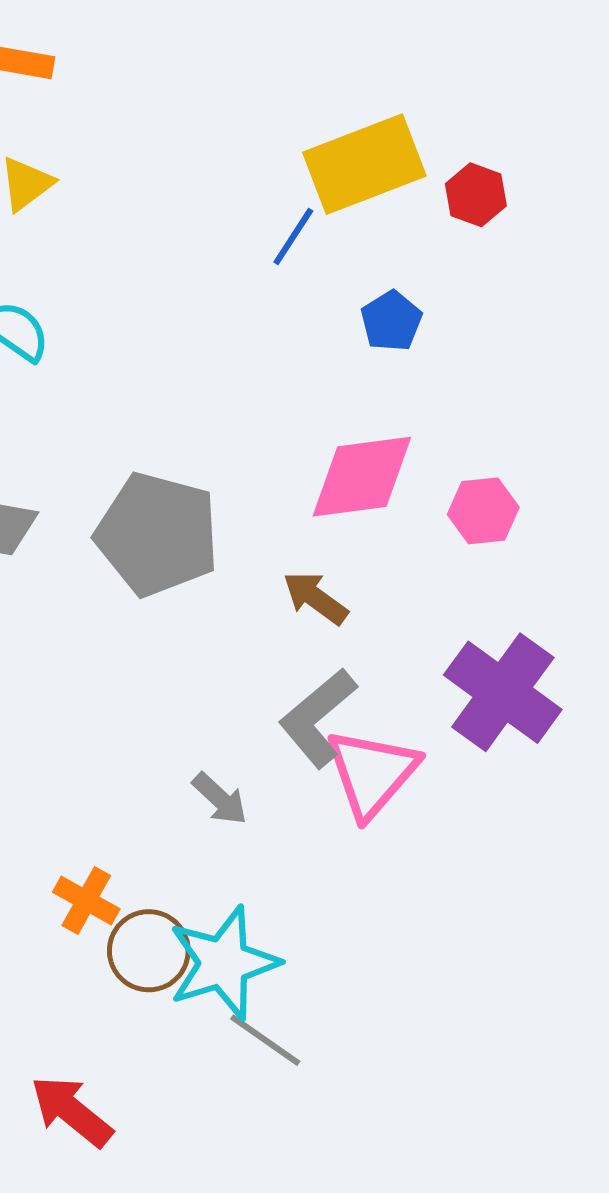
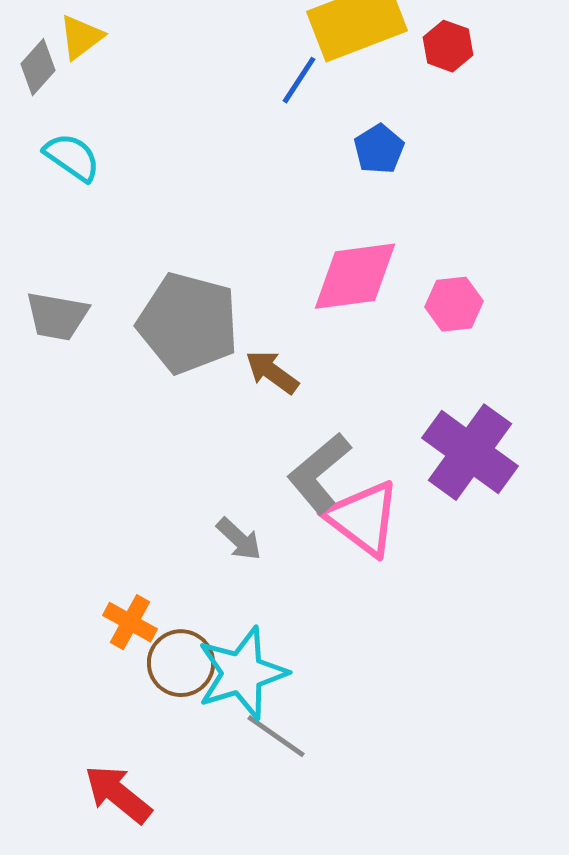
brown arrow: (315, 598) -> (272, 372), moved
pink triangle: (372, 773) -> (363, 518), turned -34

